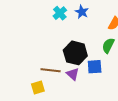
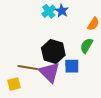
cyan cross: (60, 13) -> (49, 11), moved
purple triangle: (73, 74) -> (50, 72), size x1.6

